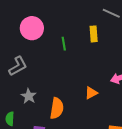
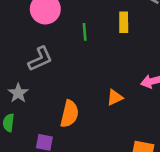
gray L-shape: (18, 66) -> (40, 59), moved
gray star: (29, 96) -> (18, 93), moved

